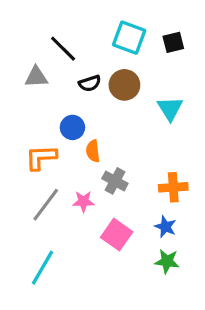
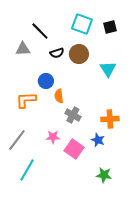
pink star: (83, 201) -> (53, 137), moved
gray line: (46, 205) -> (17, 140), moved
blue star: (165, 227) -> (98, 140), moved
green star: (167, 261) -> (104, 175), moved

